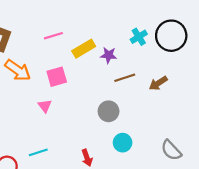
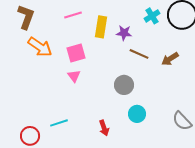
yellow rectangle: (84, 49) -> (101, 27), turned -50
brown line: (125, 78) -> (139, 54), turned 42
pink triangle: (45, 106) -> (74, 76), moved

